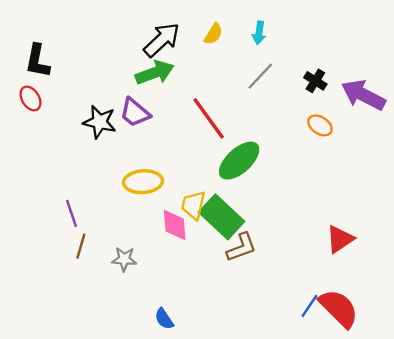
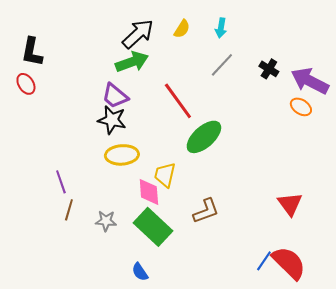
black star: (100, 122) -> (112, 120), moved
orange ellipse: (320, 125) -> (301, 107), moved
green rectangle: (222, 217) -> (153, 227), moved
red triangle: (340, 239) -> (290, 204), turned -32

